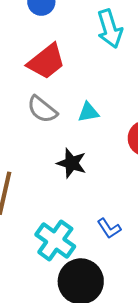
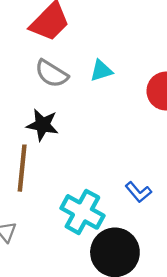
black star: (72, 163) -> (43, 125), moved

